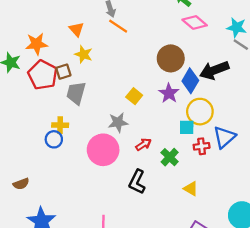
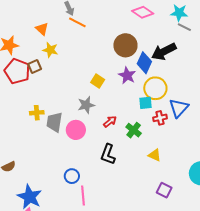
gray trapezoid: (76, 93) -> (54, 122), moved
blue circle: (54, 139) -> (72, 176), moved
pink circle: (103, 150) -> (76, 130), size x0.7

